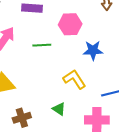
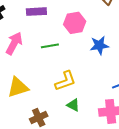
yellow L-shape: (74, 79) -> (65, 81), moved, turned 110

